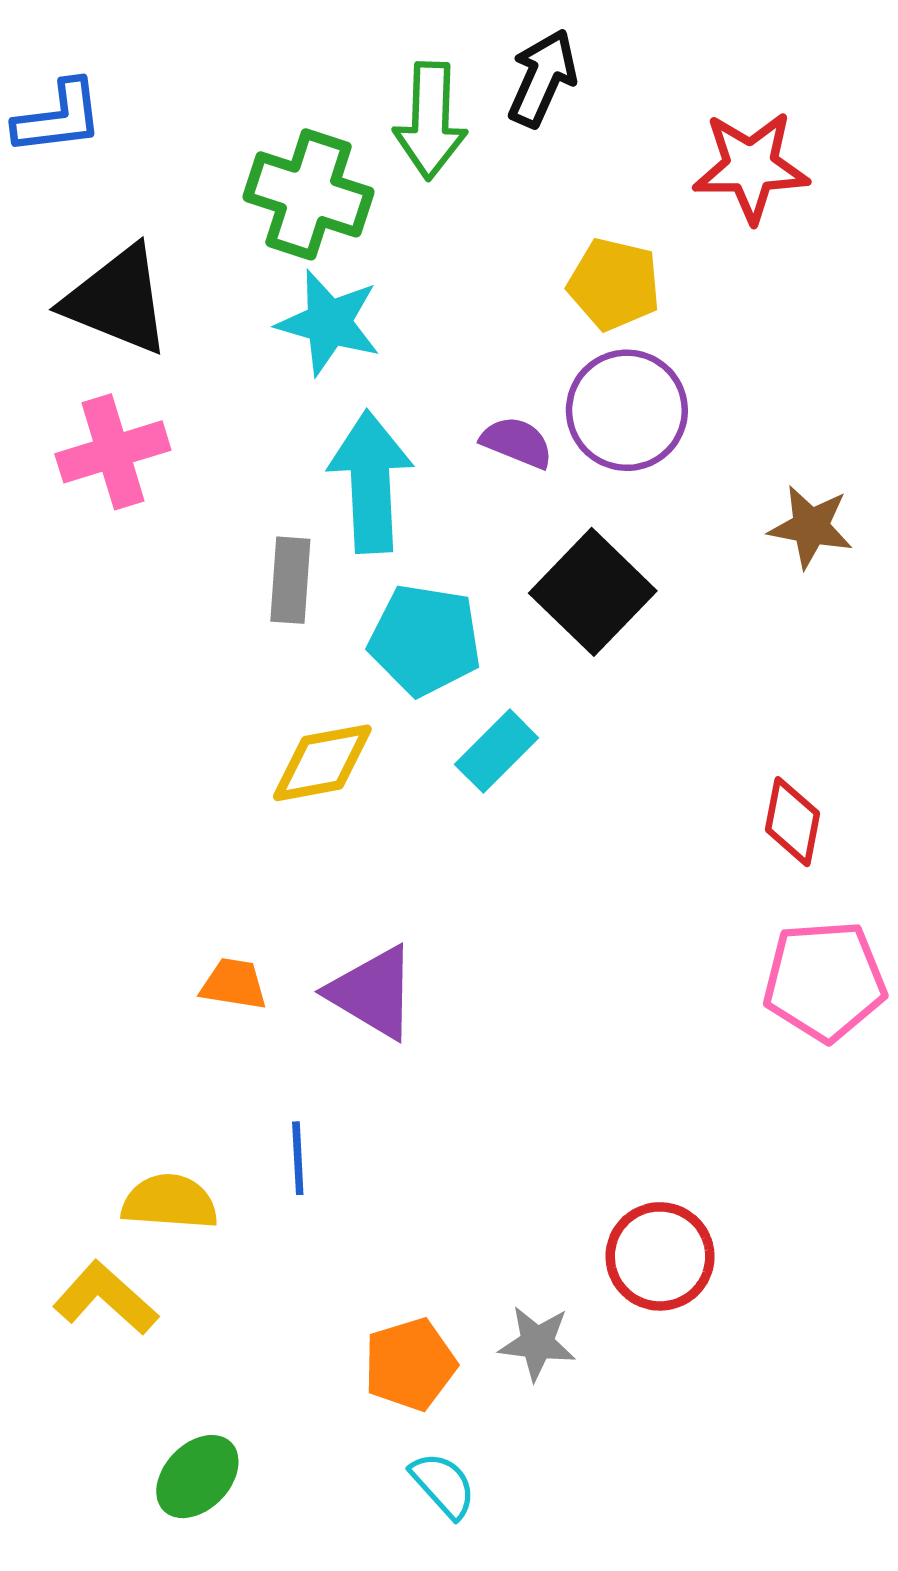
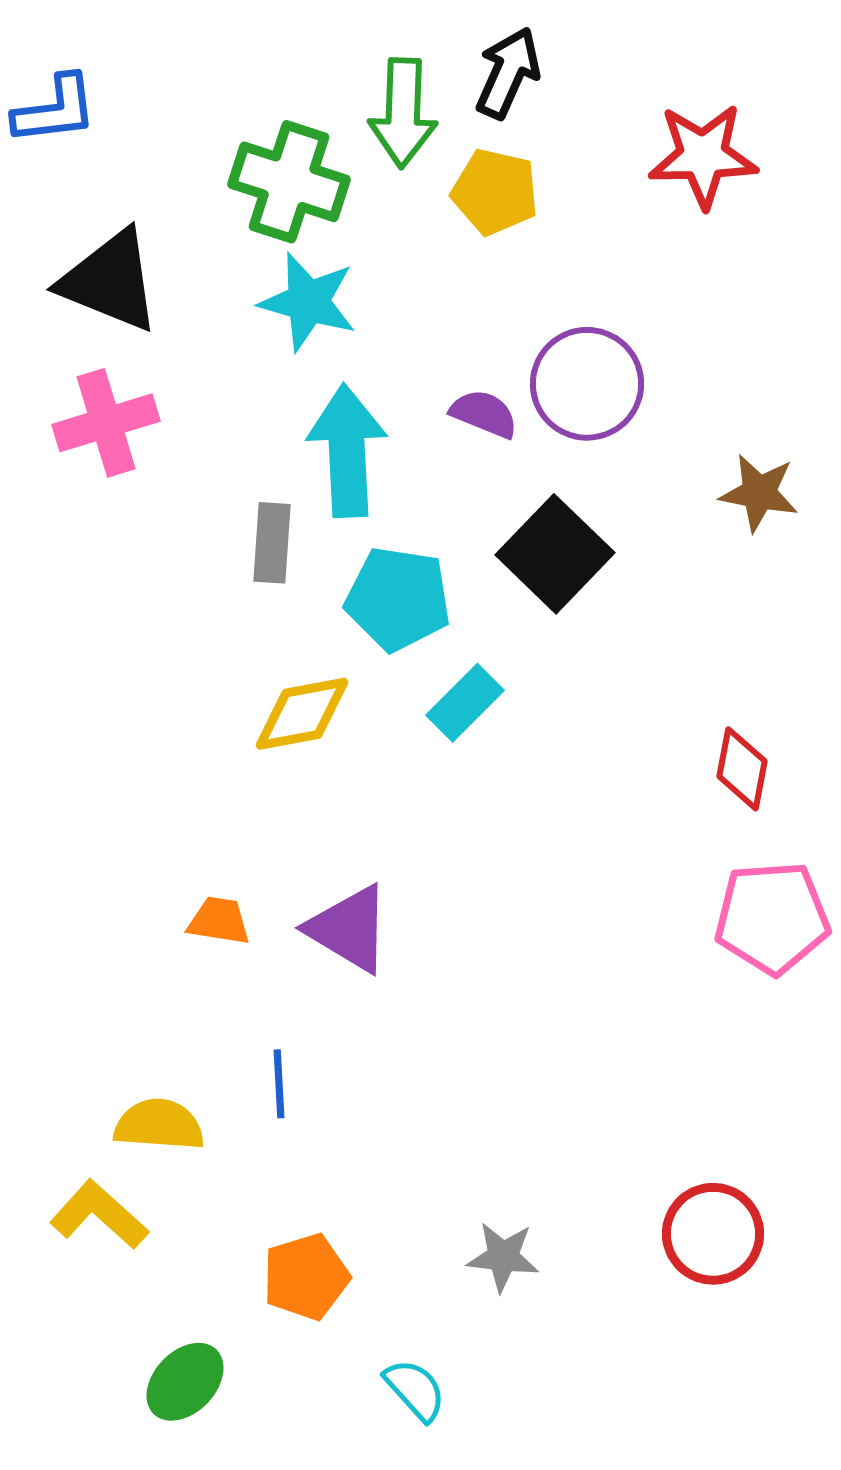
yellow pentagon: (614, 284) -> (495, 192), moved
red circle: (660, 1256) -> (713, 1234), moved
orange pentagon: (410, 1364) -> (306, 1277), moved

